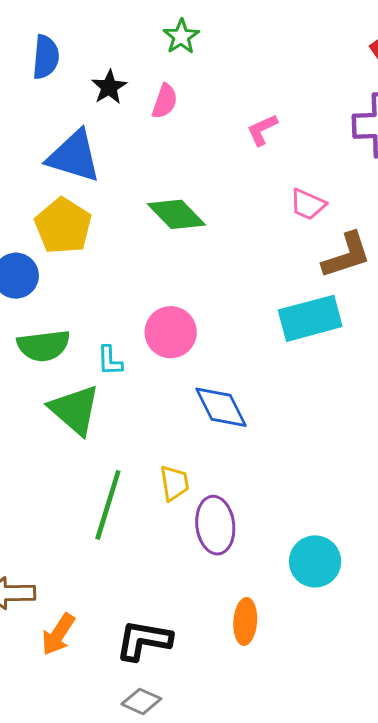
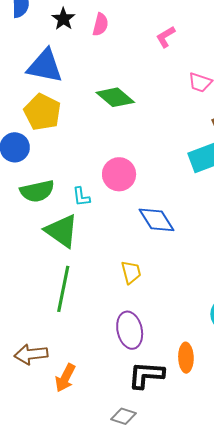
green line: (108, 505) -> (63, 289), moved
purple ellipse: (215, 525) -> (130, 330), moved
black L-shape: (144, 640) -> (146, 375), moved

